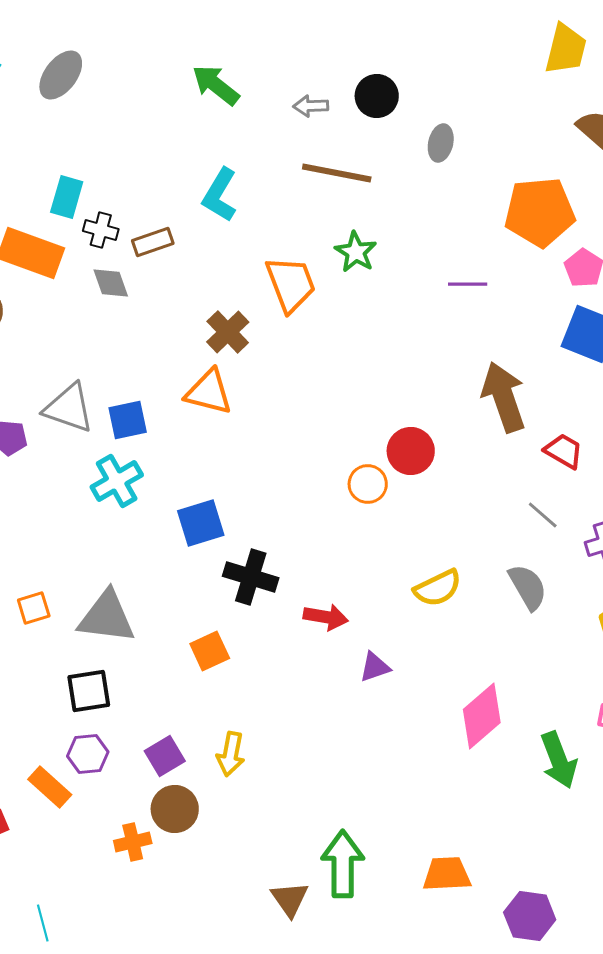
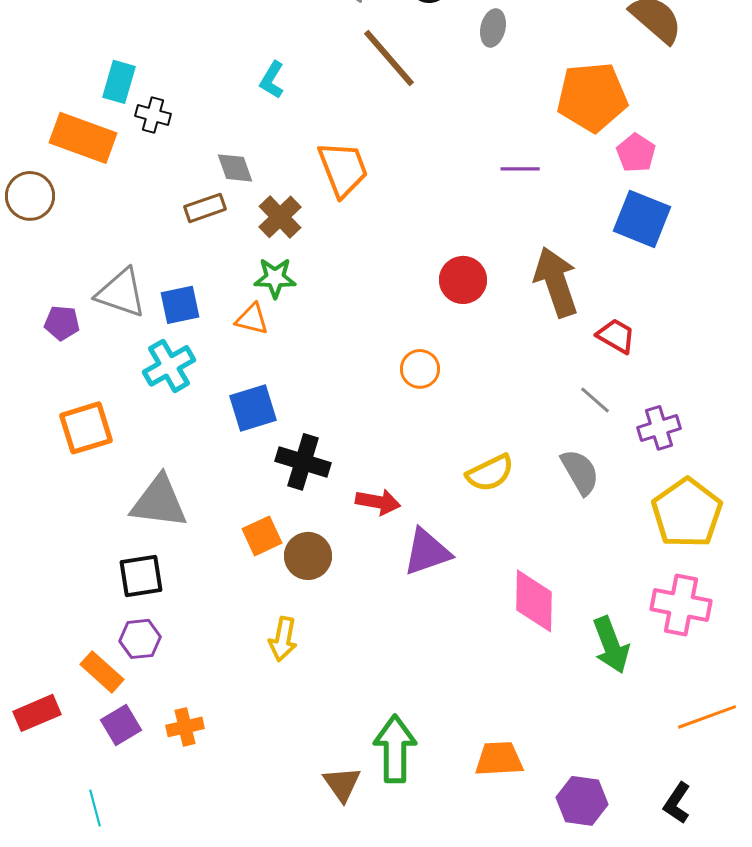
brown line: (337, 173) -> (389, 58), turned 38
cyan L-shape: (220, 195) -> (272, 80), size x0.7
brown rectangle: (153, 242) -> (205, 208), moved
green star: (356, 252) -> (275, 278), moved, turned -30
gray diamond: (111, 283) -> (235, 168), moved
orange triangle: (209, 392) -> (252, 319), moved, size x0.7
red circle: (411, 451) -> (463, 280), moved
orange square: (34, 608) -> (86, 428), moved, size x1.6
purple triangle: (375, 667) -> (427, 552), size x1.6
pink diamond: (482, 716) -> (534, 601), turned -48
purple square: (165, 756) -> (121, 725), moved
brown circle: (175, 809) -> (308, 556), moved

